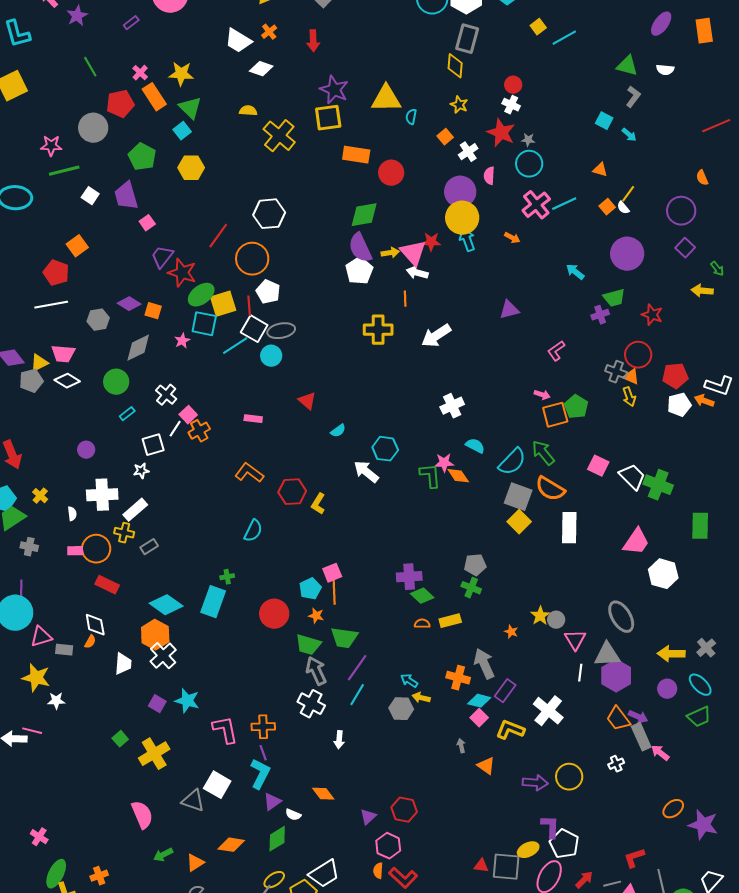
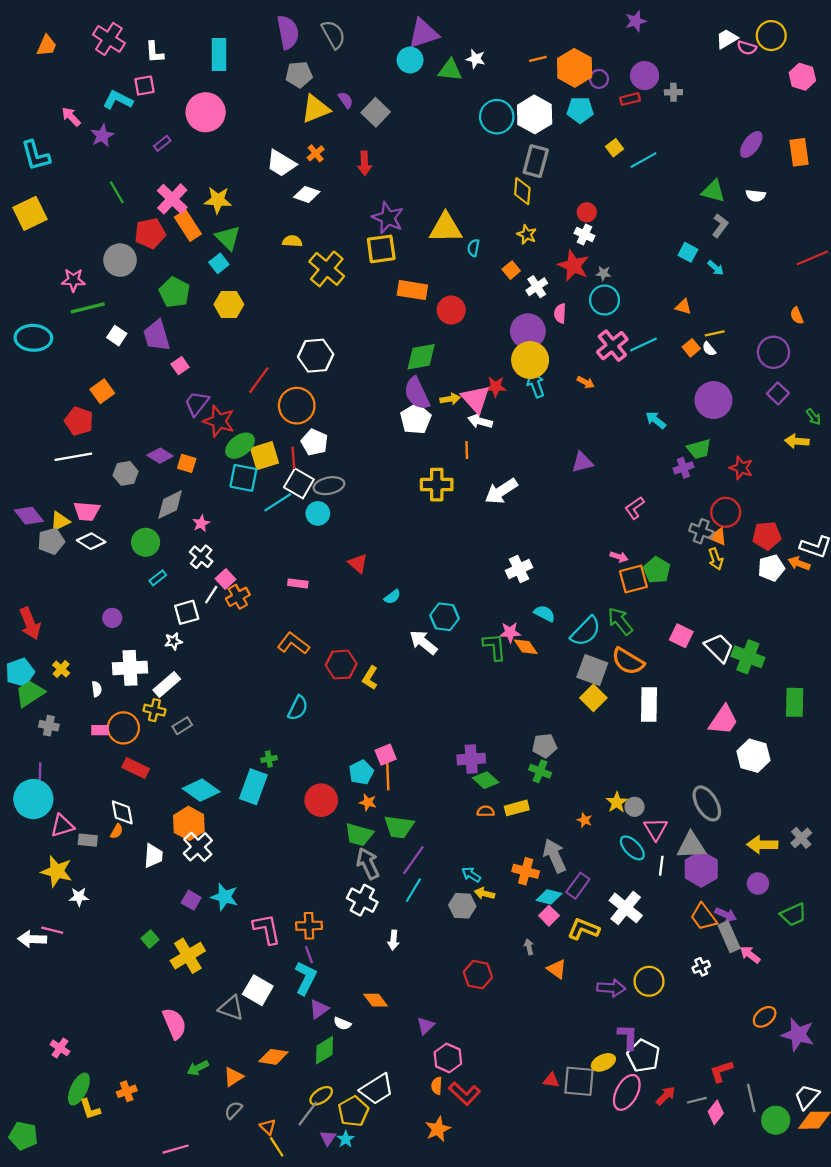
pink cross: (140, 73) -> (172, 199), size x1.8
yellow line: (628, 194) -> (715, 333), turned 42
pink star: (182, 341) -> (201, 523), moved
cyan ellipse: (700, 685) -> (632, 848), moved
red hexagon: (404, 810) -> (478, 975), moved

